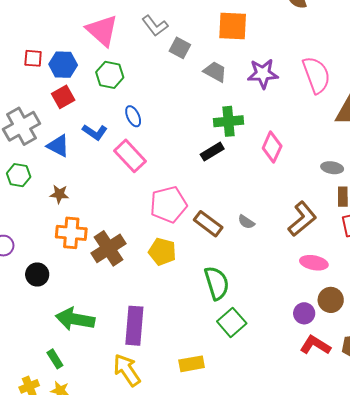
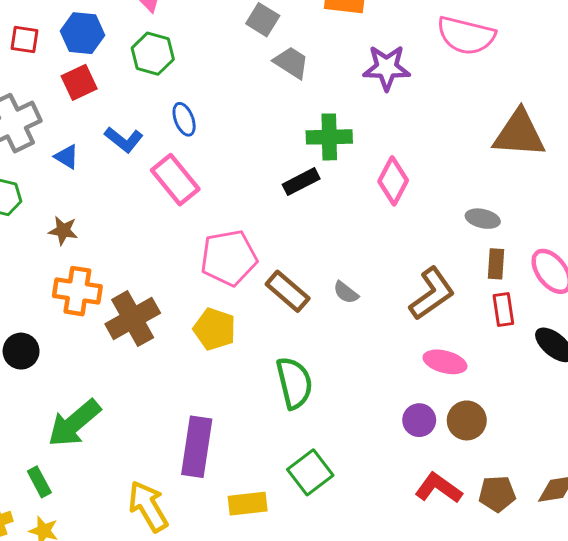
red square: (33, 58) -> (25, 40), moved
gray trapezoid: (215, 72) -> (291, 62), moved
pink semicircle: (316, 75) -> (466, 36), moved, turned 120
blue triangle: (58, 146) -> (67, 157), size x0.7
purple circle: (304, 313) -> (419, 420), moved
green arrow: (75, 319) -> (74, 423), turned -54
green square: (232, 322) -> (310, 472), moved
purple rectangle: (134, 326) -> (197, 447), moved

